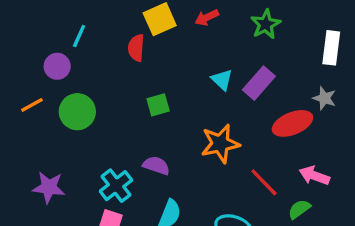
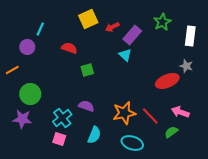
red arrow: (207, 18) -> (112, 27), moved
green star: (266, 24) -> (162, 22), moved
red semicircle: (136, 48) -> (69, 48), moved, turned 105
purple rectangle: (259, 83) -> (132, 35), moved
green circle: (77, 112) -> (30, 94), moved
orange star: (220, 144) -> (124, 113), moved

